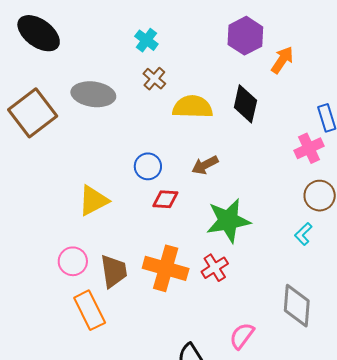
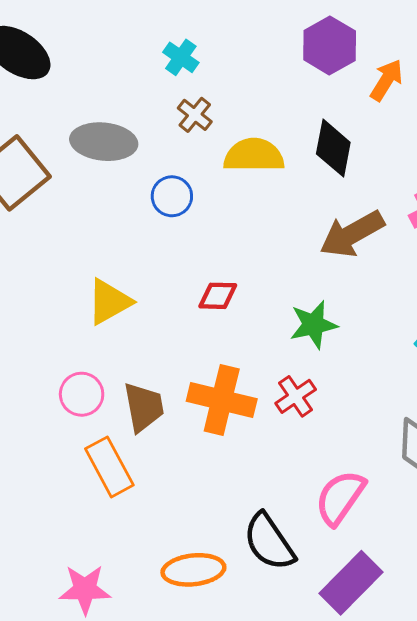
brown arrow: (205, 165) -> (352, 234), moved, size x1.6
blue circle: (148, 166) -> (172, 196), moved
green star: (228, 221) -> (313, 325), size x0.7
pink semicircle: (242, 336) -> (340, 498), size x1.4

